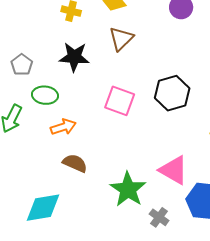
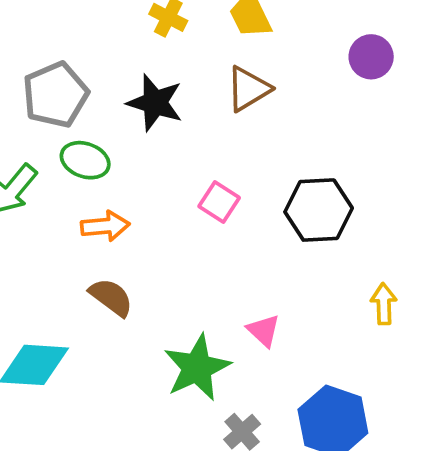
gray pentagon: (22, 65) -> (55, 95), size x1.6
pink square: (120, 101) -> (219, 202), size x0.7
pink triangle: (174, 170) -> (264, 331), moved, size x0.6

